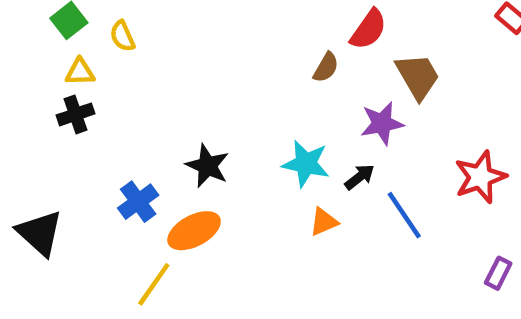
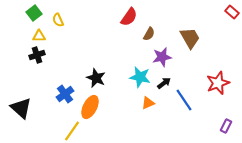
red semicircle: (368, 29) -> (129, 17), moved
purple star: (382, 123) -> (162, 57), moved
orange ellipse: (194, 231) -> (90, 107), turned -35

